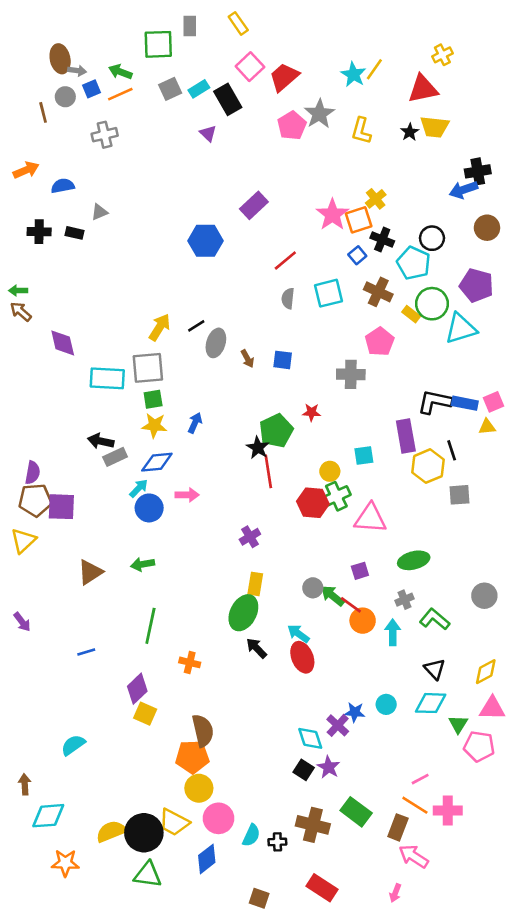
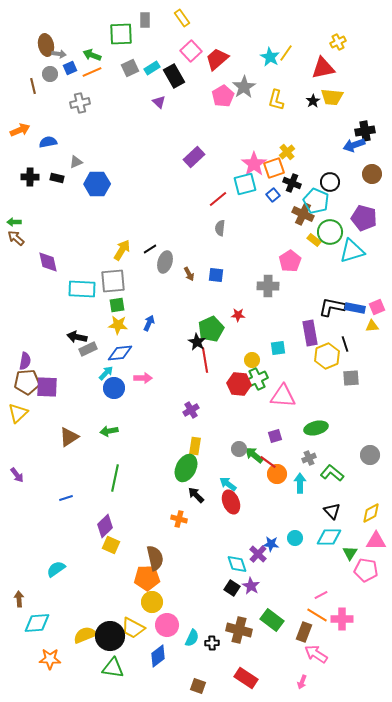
blue hexagon: (205, 241) -> (97, 184), moved
brown cross: (378, 292) -> (303, 214), moved
cyan square: (329, 293) -> (245, 184), moved
orange cross: (190, 662) -> (179, 519), moved

